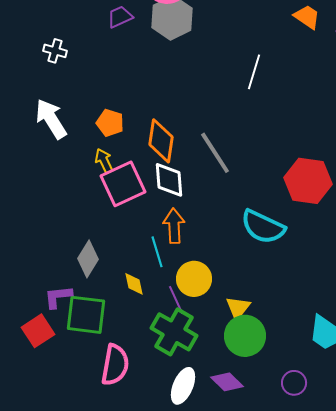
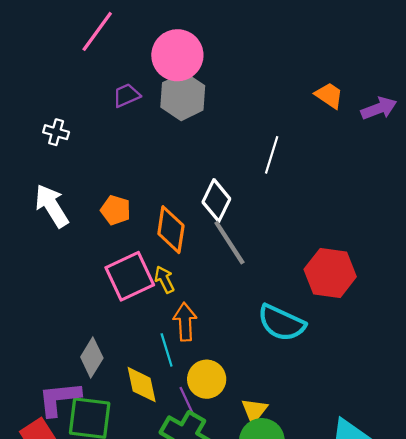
yellow arrow: (104, 161) -> (164, 279), moved
white diamond: (169, 180) -> (216, 200), moved, turned 30
yellow diamond: (134, 284) -> (142, 385), size x1.5
purple L-shape: (58, 297) -> (59, 399), size x1.4

